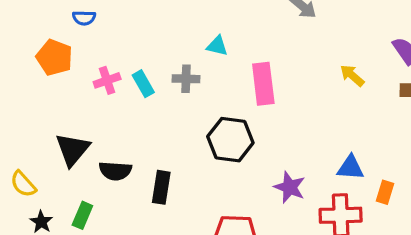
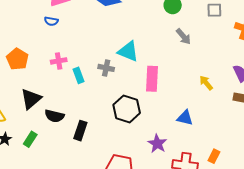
cyan triangle: (217, 46) -> (128, 51), size x1.6
orange pentagon: (54, 57) -> (17, 59), moved
cyan rectangle: (143, 84) -> (79, 75), moved
blue triangle: (350, 168) -> (185, 118), moved

